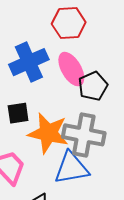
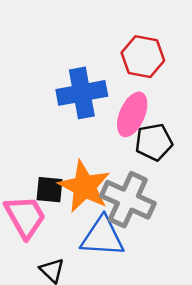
pink ellipse: (71, 69) -> (132, 114), turned 40
black square: (18, 113) -> (50, 190), moved

